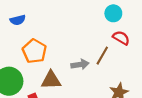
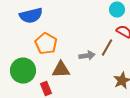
blue semicircle: (18, 20) -> (31, 16), size x1.6

